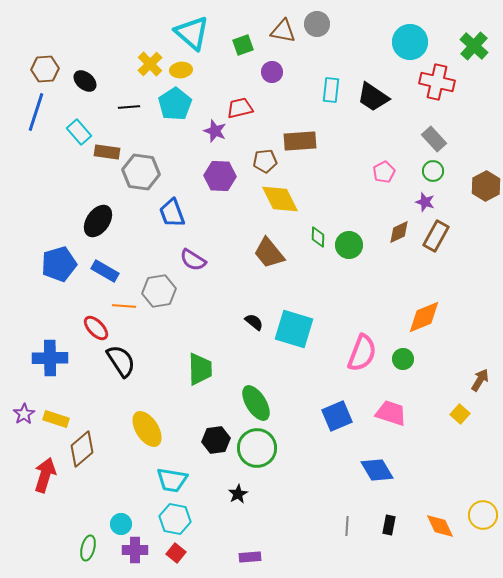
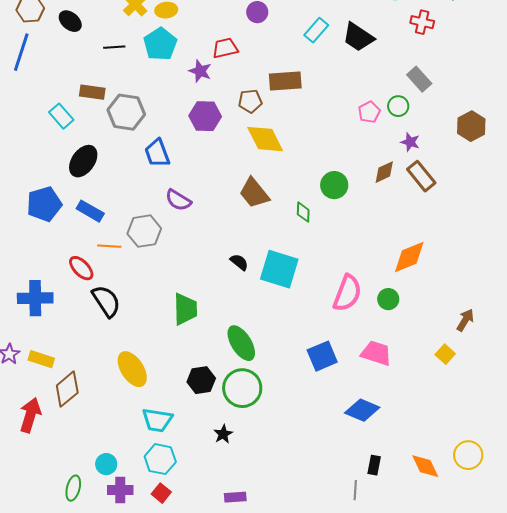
red cross: (437, 82) -> (422, 22), size x0.7
cyan rectangle: (331, 90) -> (316, 30), turned 35
cyan rectangle: (79, 132) -> (61, 116), moved
green circle: (433, 171) -> (398, 106), moved
brown rectangle: (436, 236) -> (421, 176), turned -68
green diamond: (318, 237) -> (303, 212), moved
blue diamond: (377, 470) -> (362, 410), turned -36
gray line: (347, 526) -> (355, 490), moved

